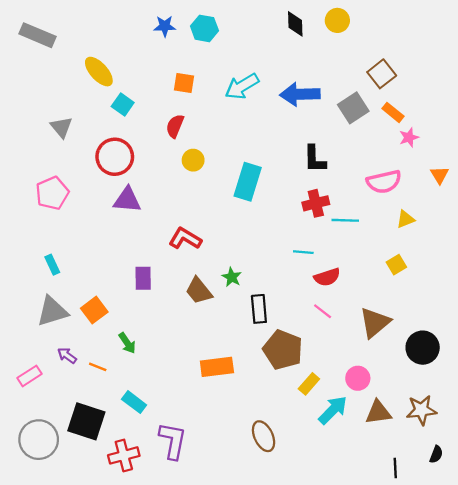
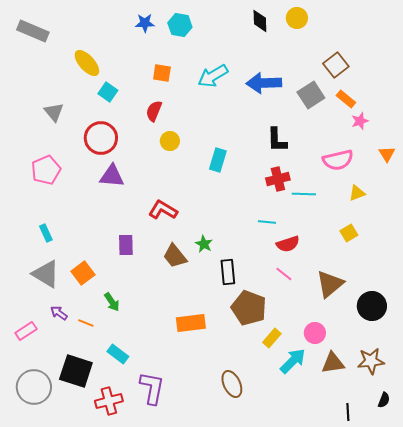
cyan rectangle: (248, 182) -> (218, 160), size x0.7
gray triangle: (52, 311) -> (46, 274), turned 48

